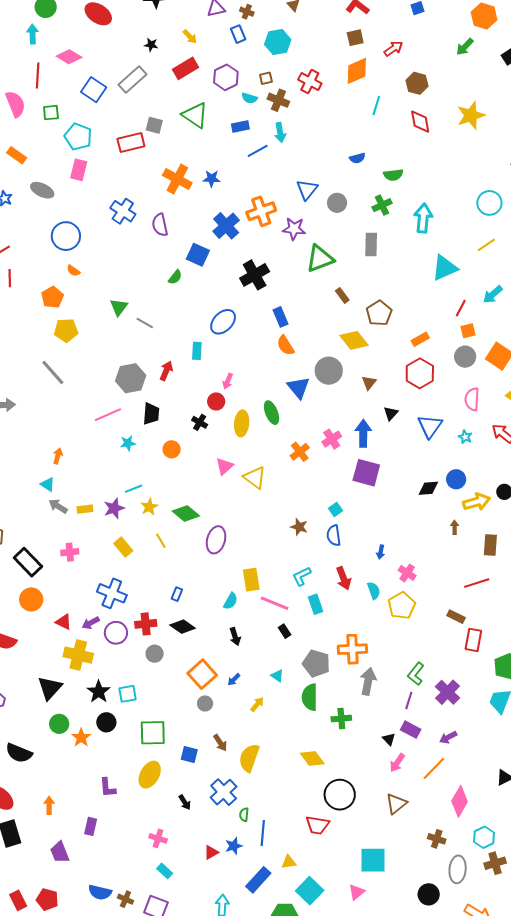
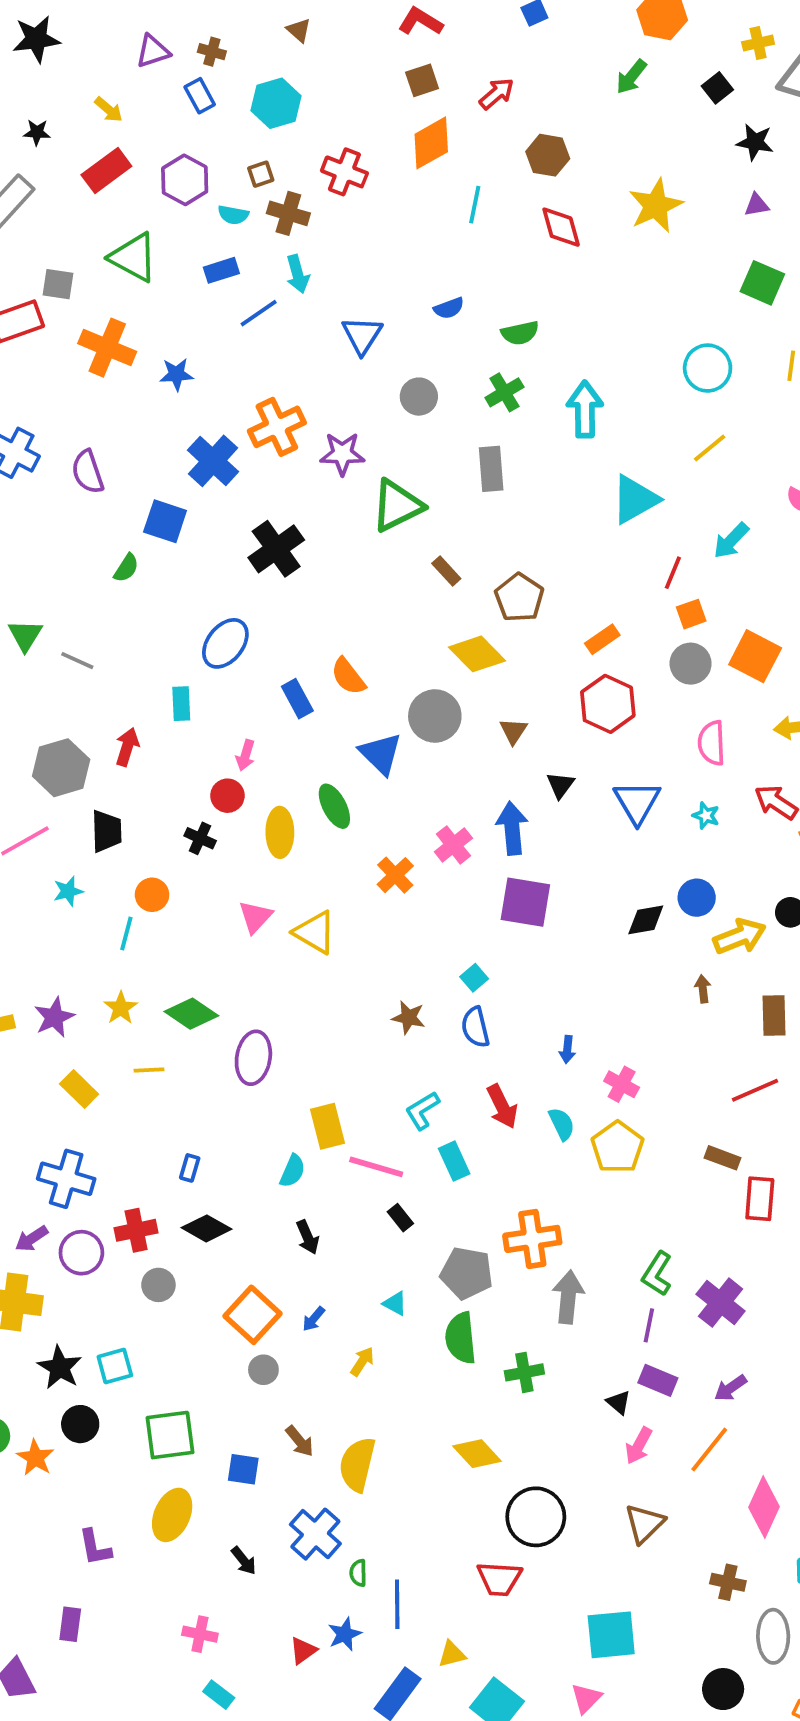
orange cross: (177, 179) -> (107, 348), moved
blue triangle: (307, 190) -> (362, 335), moved
blue rectangle: (281, 317) -> (297, 699), moved
cyan line: (134, 489) -> (126, 934), moved, turned -48
yellow line: (161, 541) -> (149, 1070), turned -56

